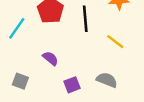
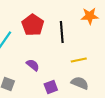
yellow line: (115, 42) -> (79, 60), moved, turned -49

